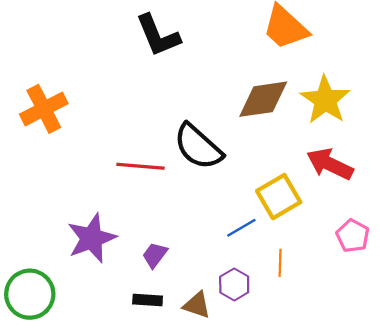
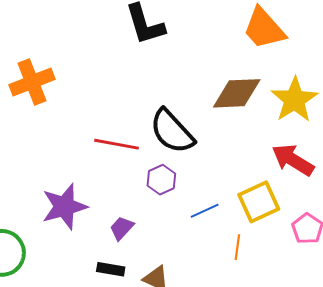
yellow square: (279, 197) -> (259, 202), moved
purple hexagon: (234, 285) -> (161, 180), moved

